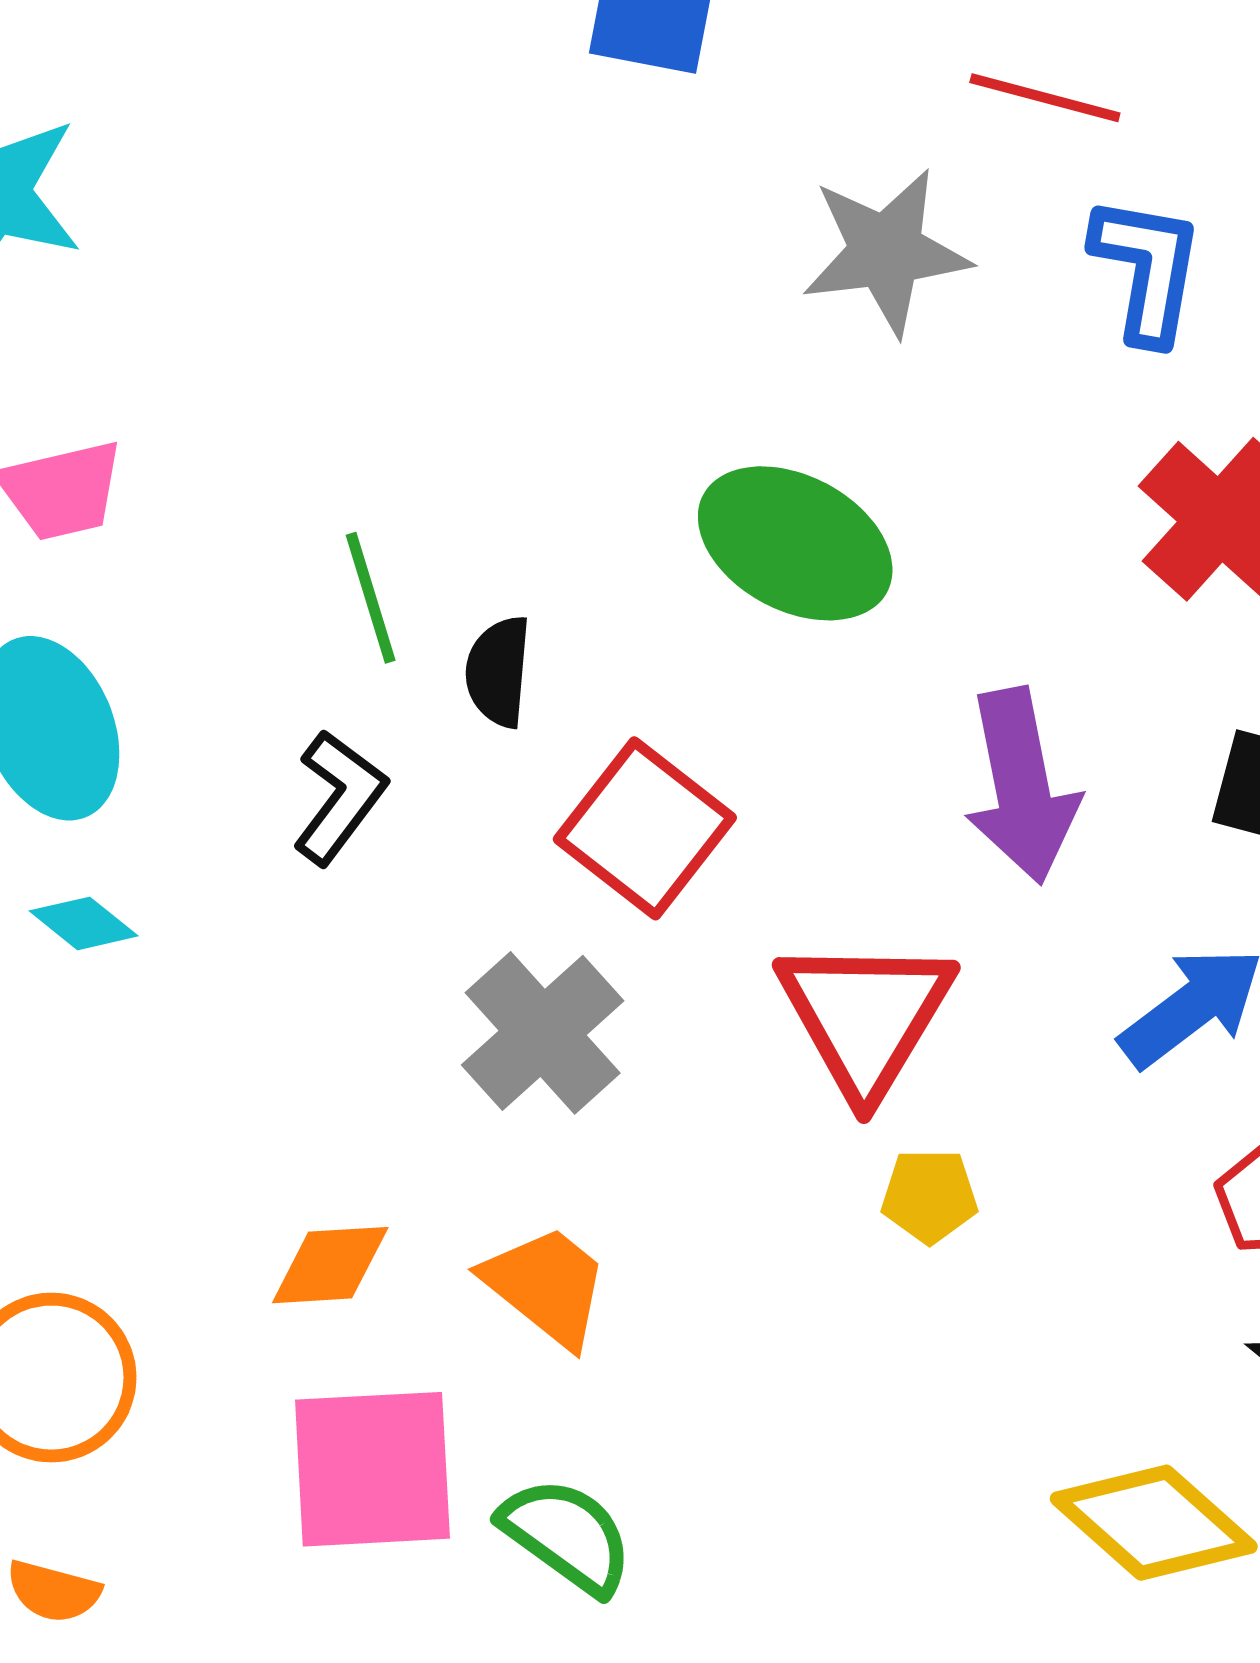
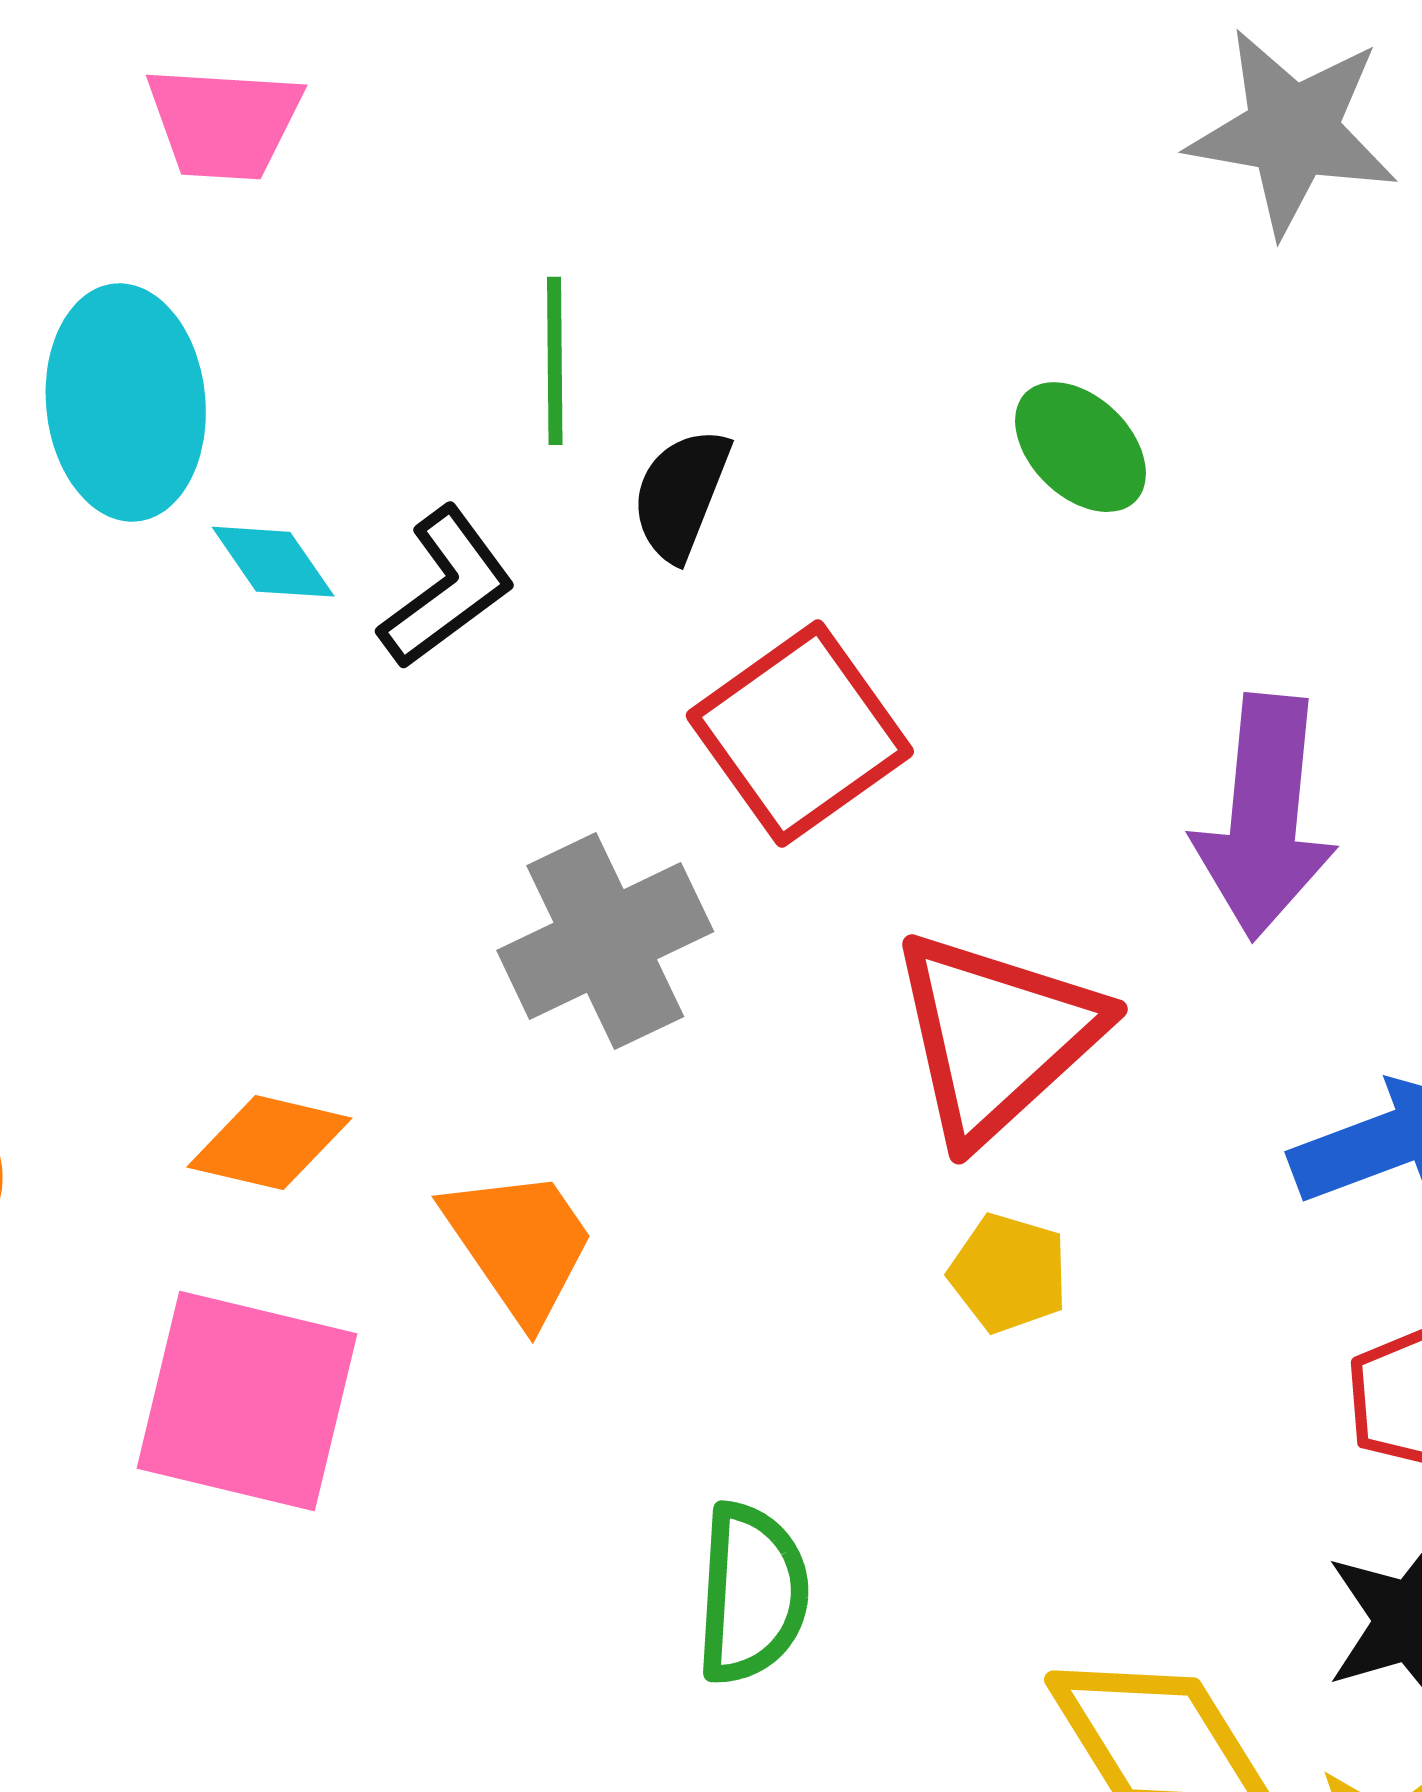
green ellipse: (795, 543) -> (1081, 447), size x0.6
cyan diamond: (84, 923) -> (273, 562), moved
green semicircle: (567, 1535) -> (752, 1593), moved, turned 41

